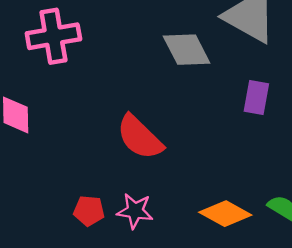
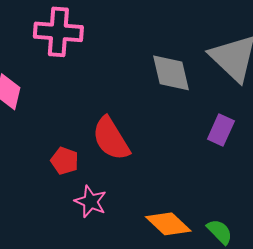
red pentagon: (89, 211) -> (65, 161), moved

